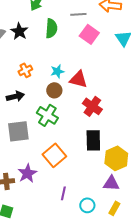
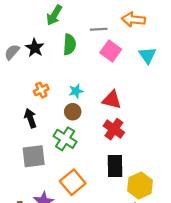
red triangle: (78, 79) -> (112, 100), moved
black arrow: (15, 96) -> (30, 118), turned -96

